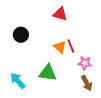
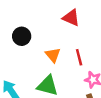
orange triangle: (60, 47) -> (53, 55), moved

